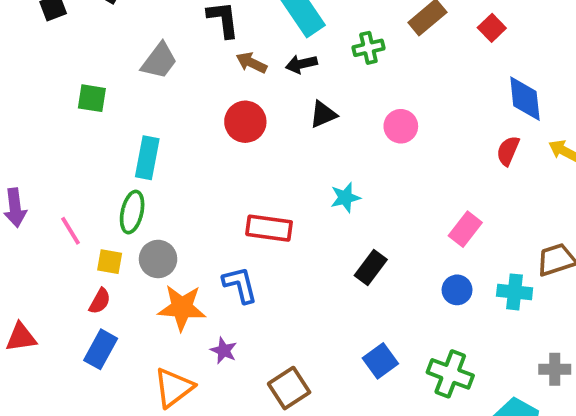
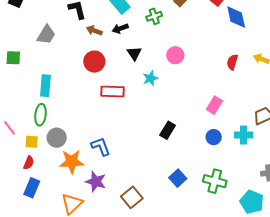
blue diamond: (525, 99) -> (236, 17), moved
black triangle: (323, 114) -> (134, 53), turned -35
cyan star: (345, 198) -> (150, 78), moved
red rectangle: (269, 228) -> (112, 91), moved
purple star: (224, 350) -> (96, 182), size x1.5

